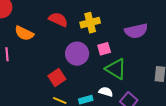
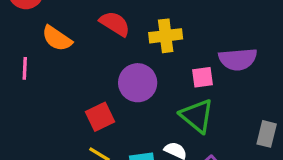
pink square: (104, 49) -> (202, 77), moved

